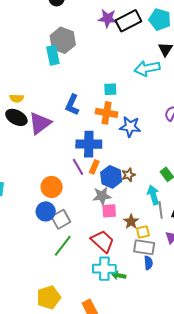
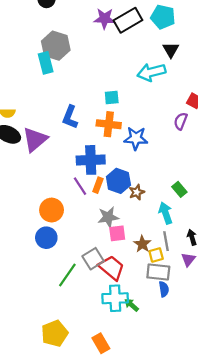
blue hexagon: (111, 177) -> (118, 181), moved
gray line: (161, 210) -> (166, 241), moved
gray square: (61, 219) -> (93, 259), moved
green arrow: (119, 275) -> (131, 305), turned 32

